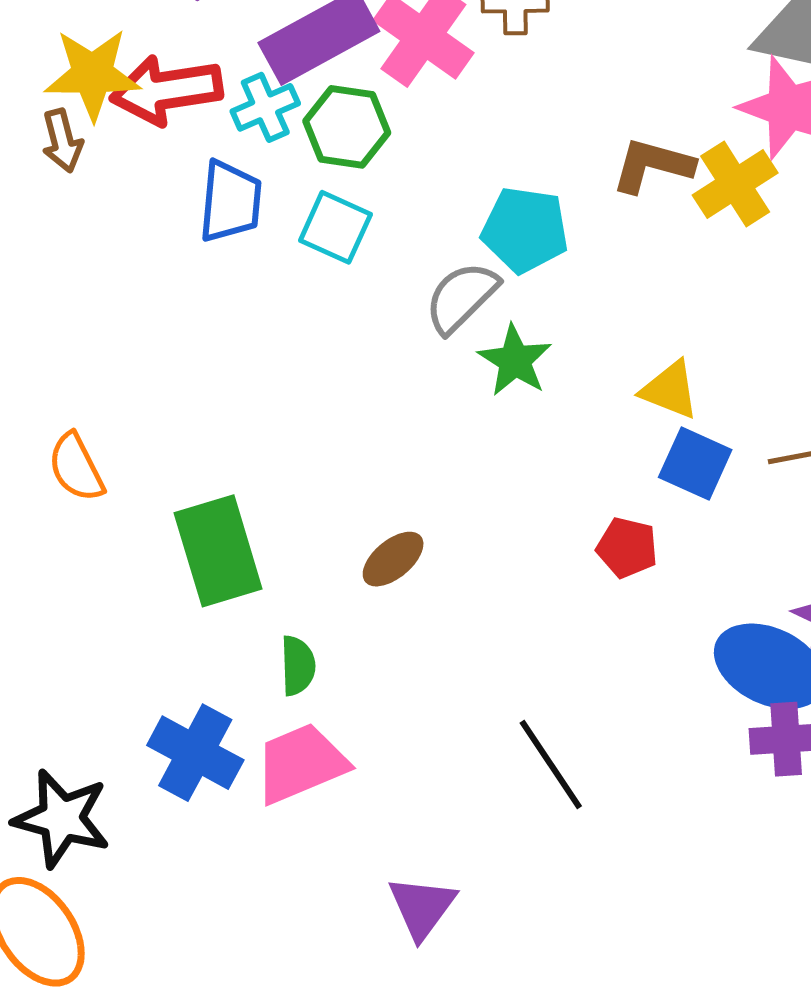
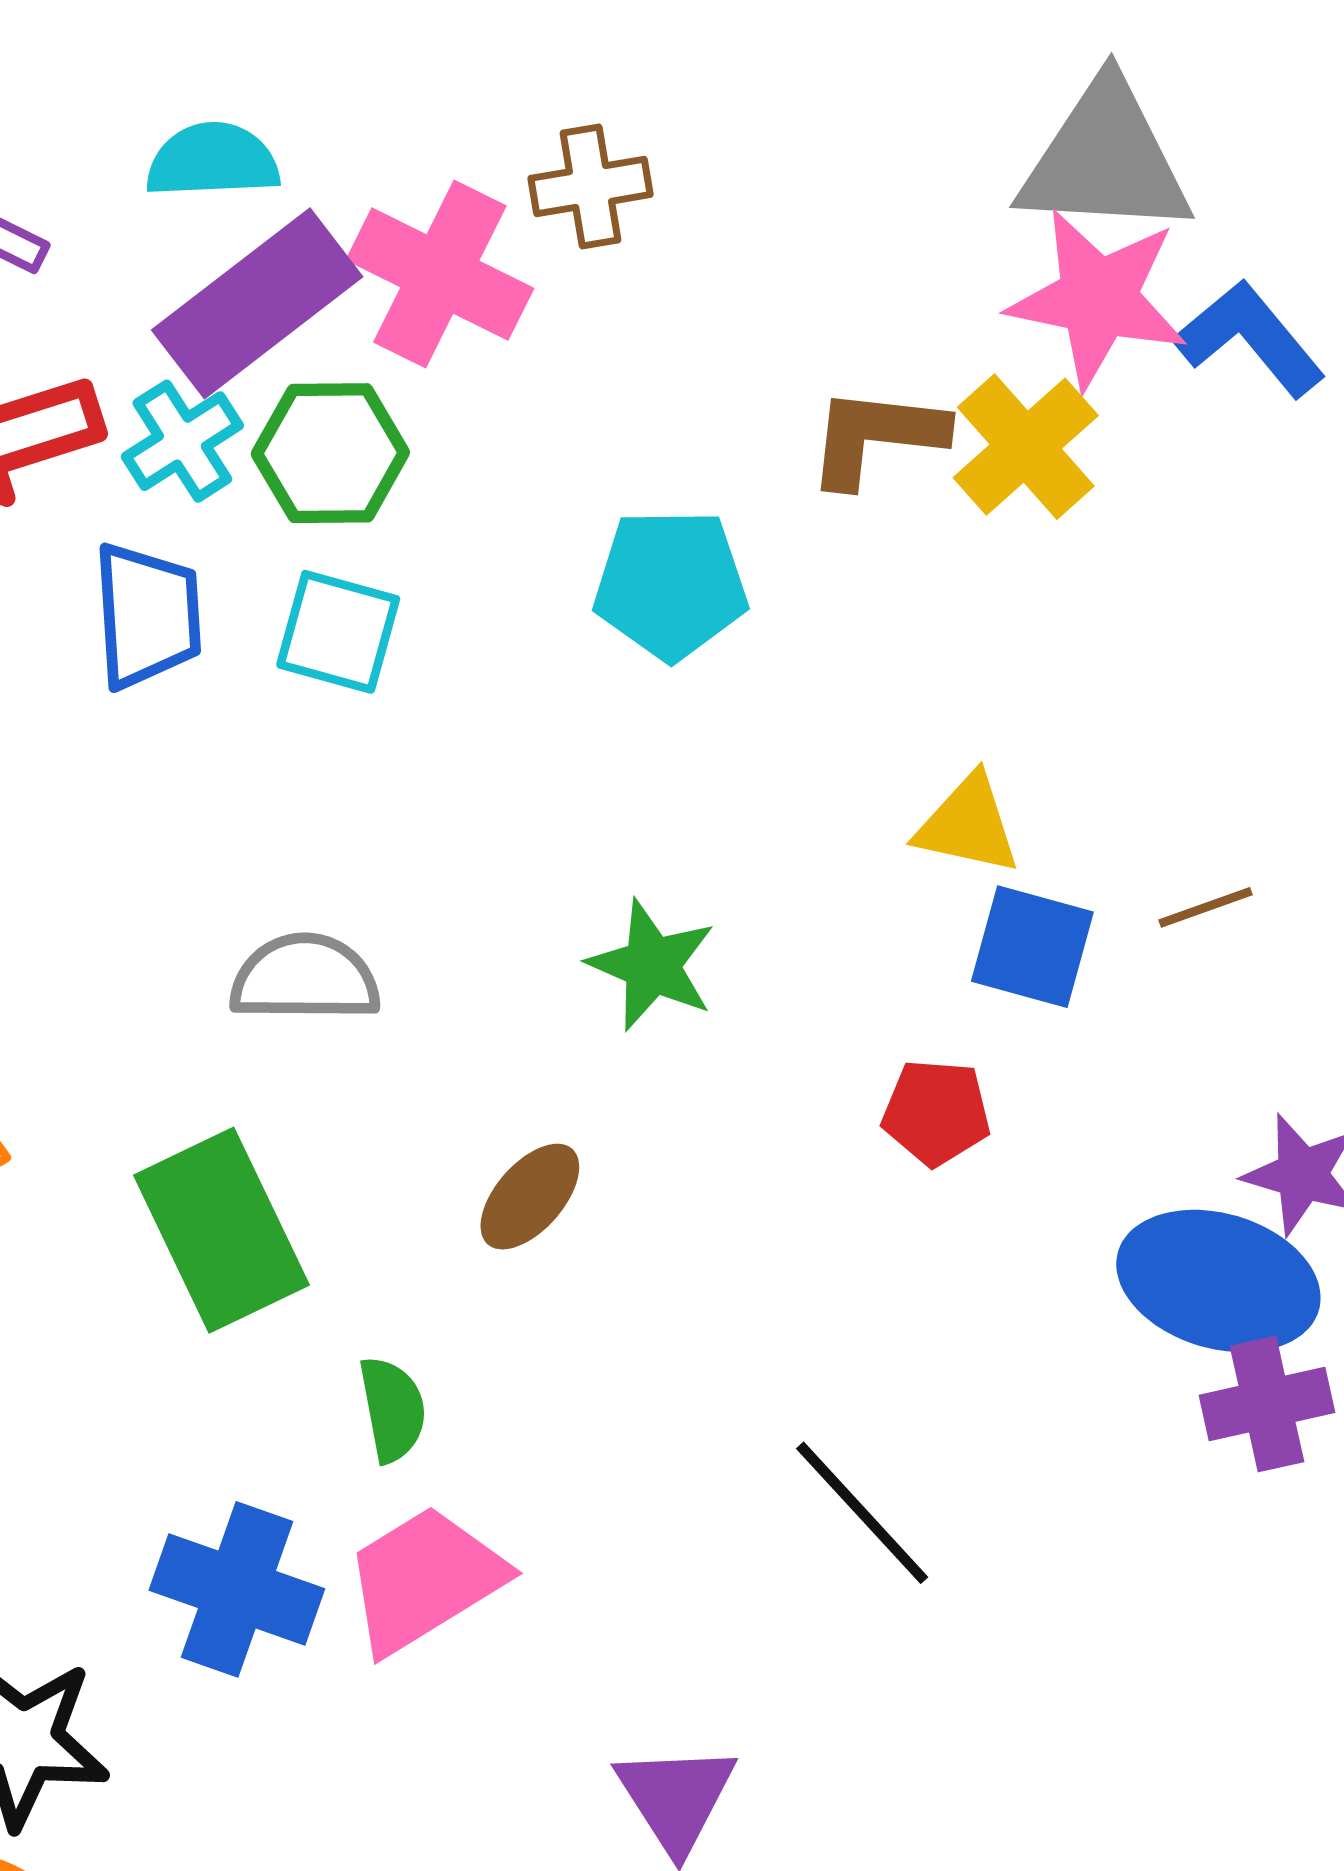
gray semicircle: (462, 297) -> (305, 978), moved, turned 54
green star: (515, 360) -> (652, 965), moved

